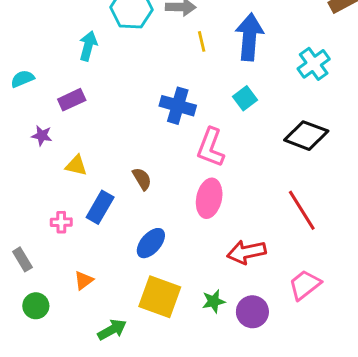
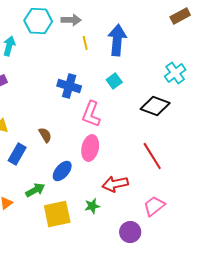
cyan cross: (314, 64) -> (175, 73), moved
blue ellipse: (151, 243) -> (62, 171), moved
yellow square: (160, 297) -> (57, 214), turned -32
green star: (214, 301) -> (92, 206), moved
purple circle: (252, 312) -> (130, 232), moved
green arrow: (112, 330) -> (35, 190), moved

